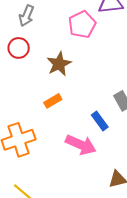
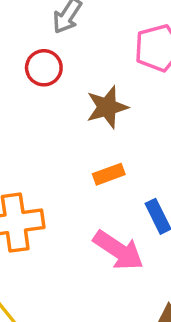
orange rectangle: (53, 101) -> (109, 174), moved

